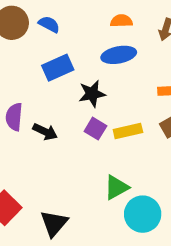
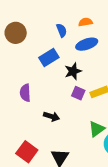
blue semicircle: (49, 24) -> (62, 30), moved, turned 48
black arrow: (45, 132) -> (51, 116), moved

